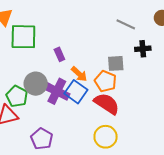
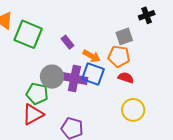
green square: (23, 37) -> (28, 34), turned 36
red semicircle: (107, 104) -> (126, 78), size x0.6

